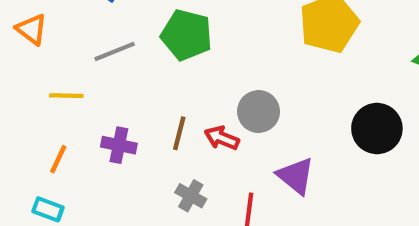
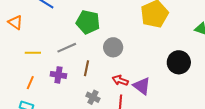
gray line: (115, 51) -> (67, 48), moved
gray circle: (259, 112) -> (113, 47), moved
red arrow: (222, 138) -> (120, 80), moved

